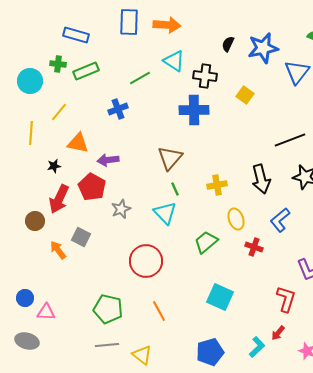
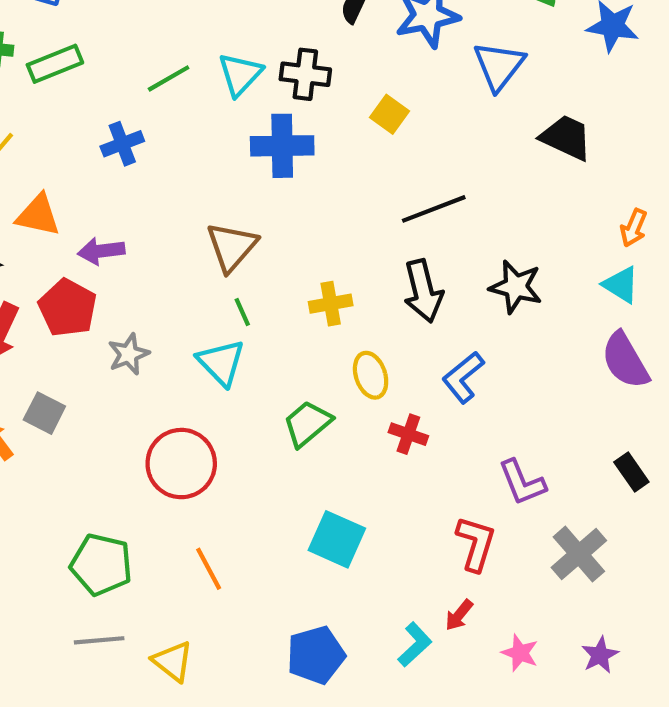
cyan triangle: (174, 61) -> (240, 74), moved, turned 40
black line: (290, 140) -> (434, 209), moved

